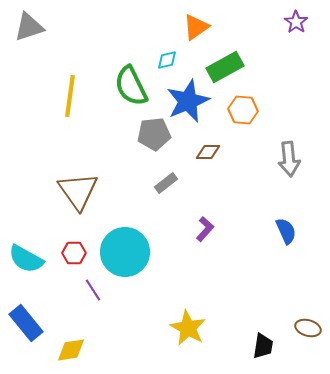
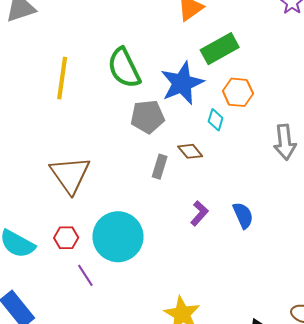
cyan diamond: (167, 60) -> (216, 120), moved, turned -60
brown diamond: (208, 152) -> (190, 151), moved, turned 50
gray rectangle: (166, 183) -> (160, 167), turned -35
blue semicircle: (286, 231) -> (243, 215), moved

